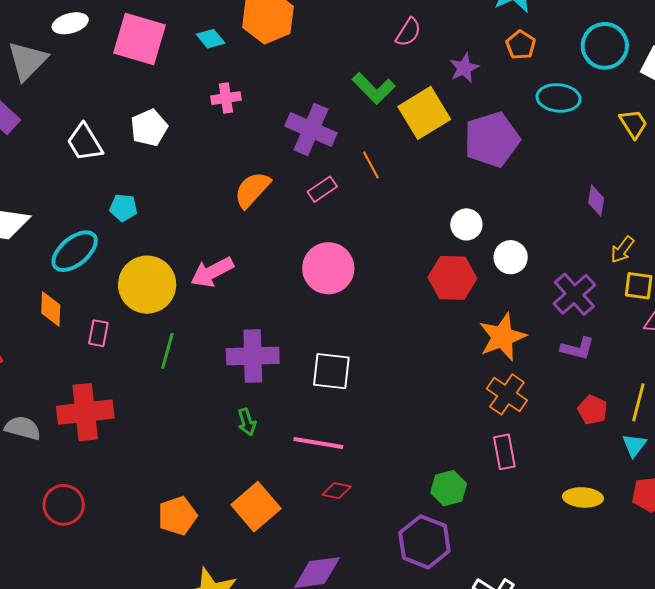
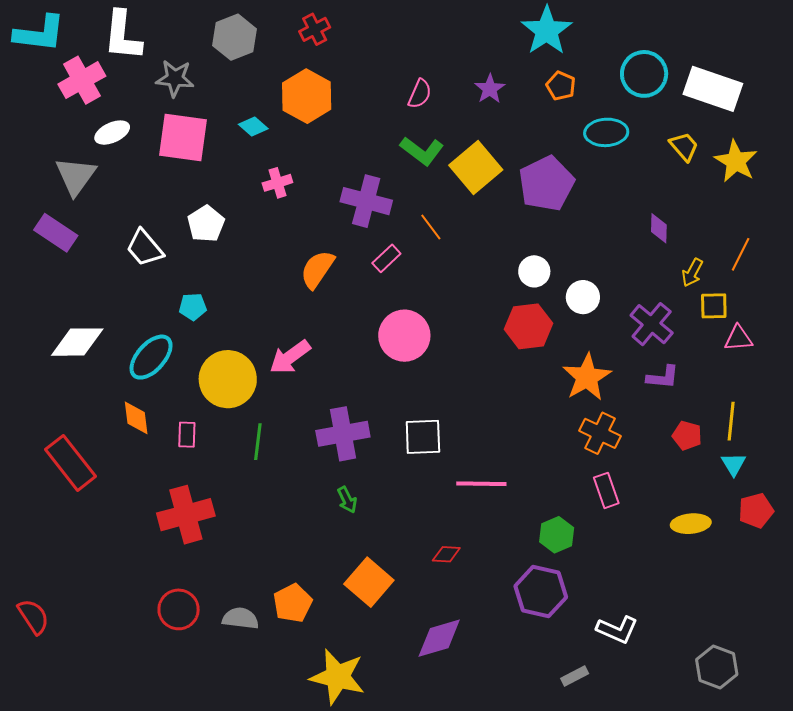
pink semicircle: (408, 32) -> (420, 94), moved
purple star: (464, 68) -> (490, 89), moved
gray semicircle: (23, 428) -> (240, 618), moved
pink line: (318, 443) -> (481, 484), moved

